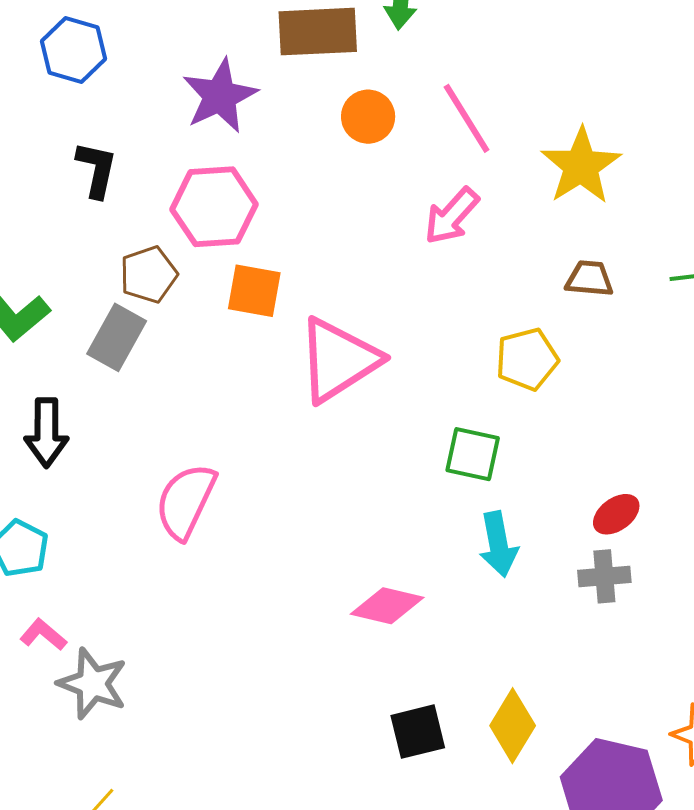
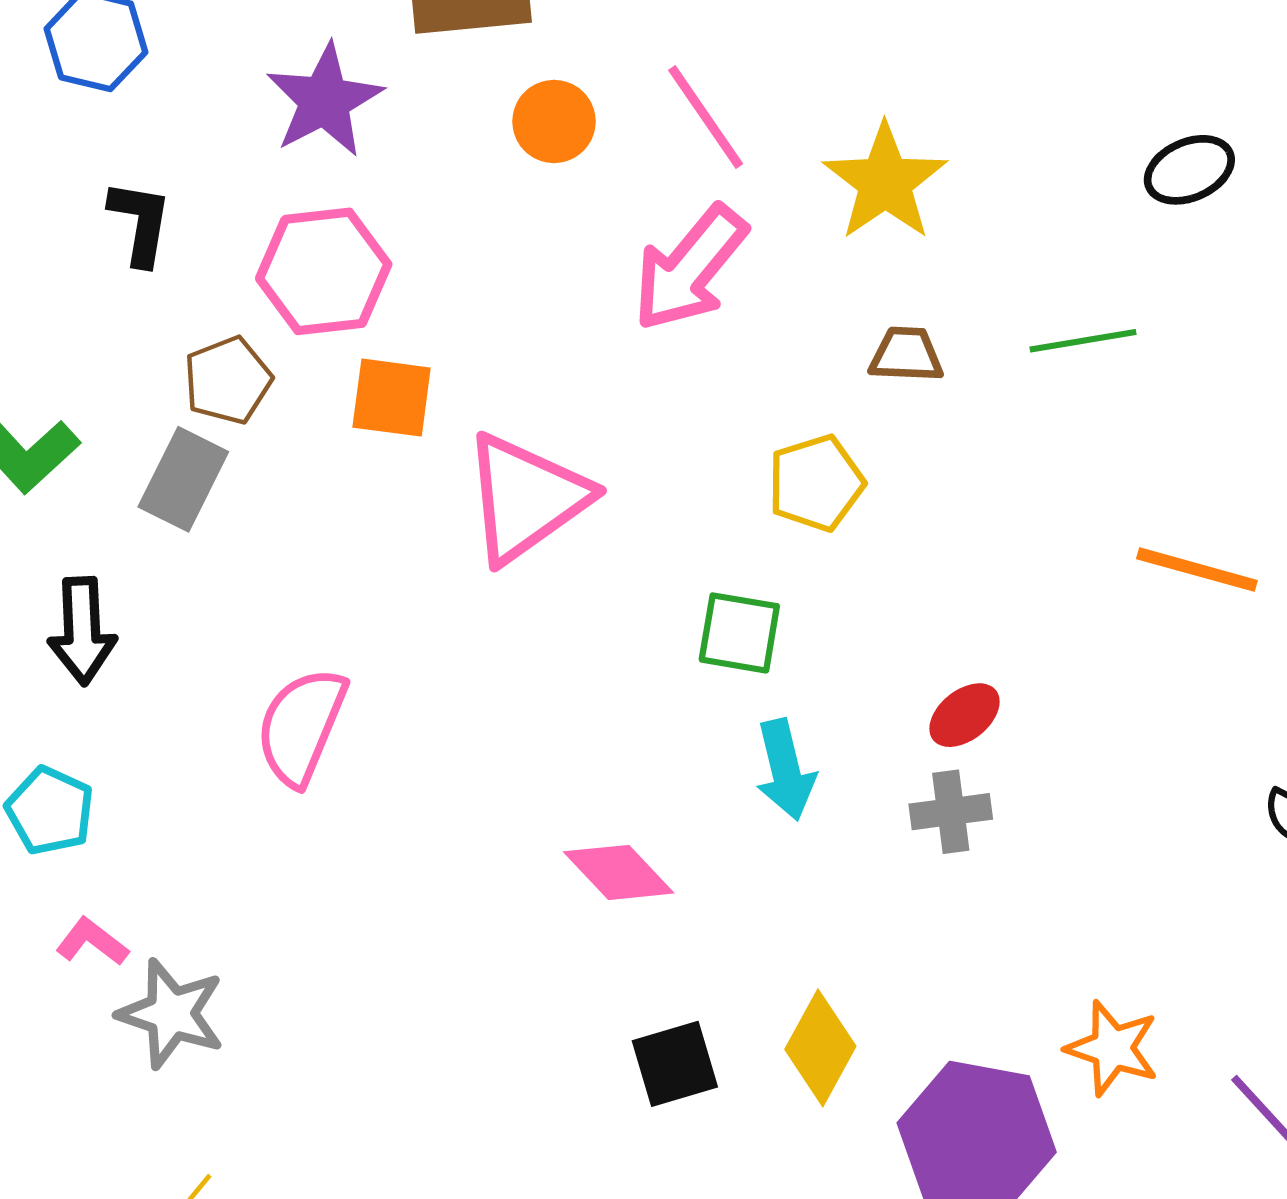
pink arrow: (452, 216) -> (690, 268), size x1.4
pink diamond: (387, 606) -> (619, 872), turned 36

